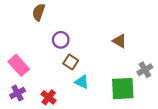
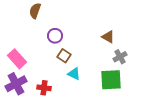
gray cross: (145, 70) -> (120, 57), moved
purple cross: (18, 93) -> (16, 84), size x1.5
red cross: (49, 97) -> (44, 88), turned -32

